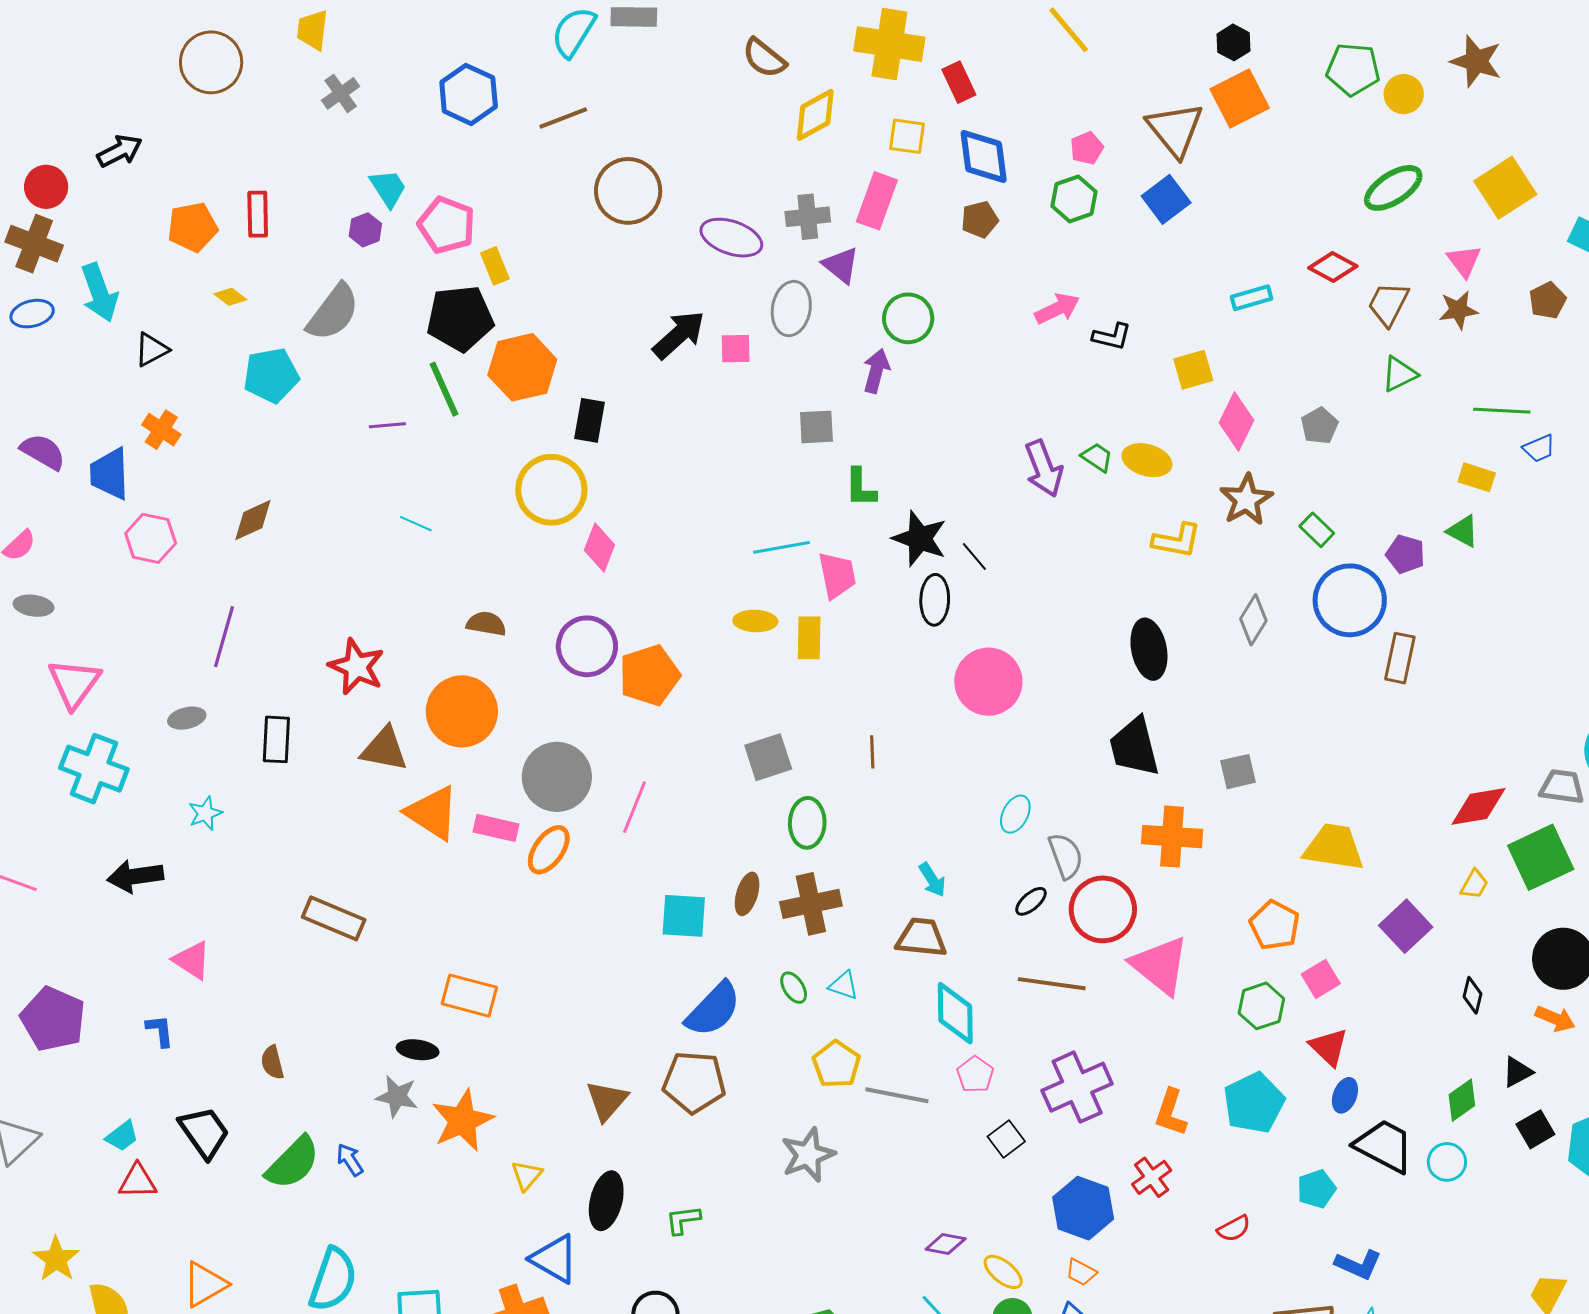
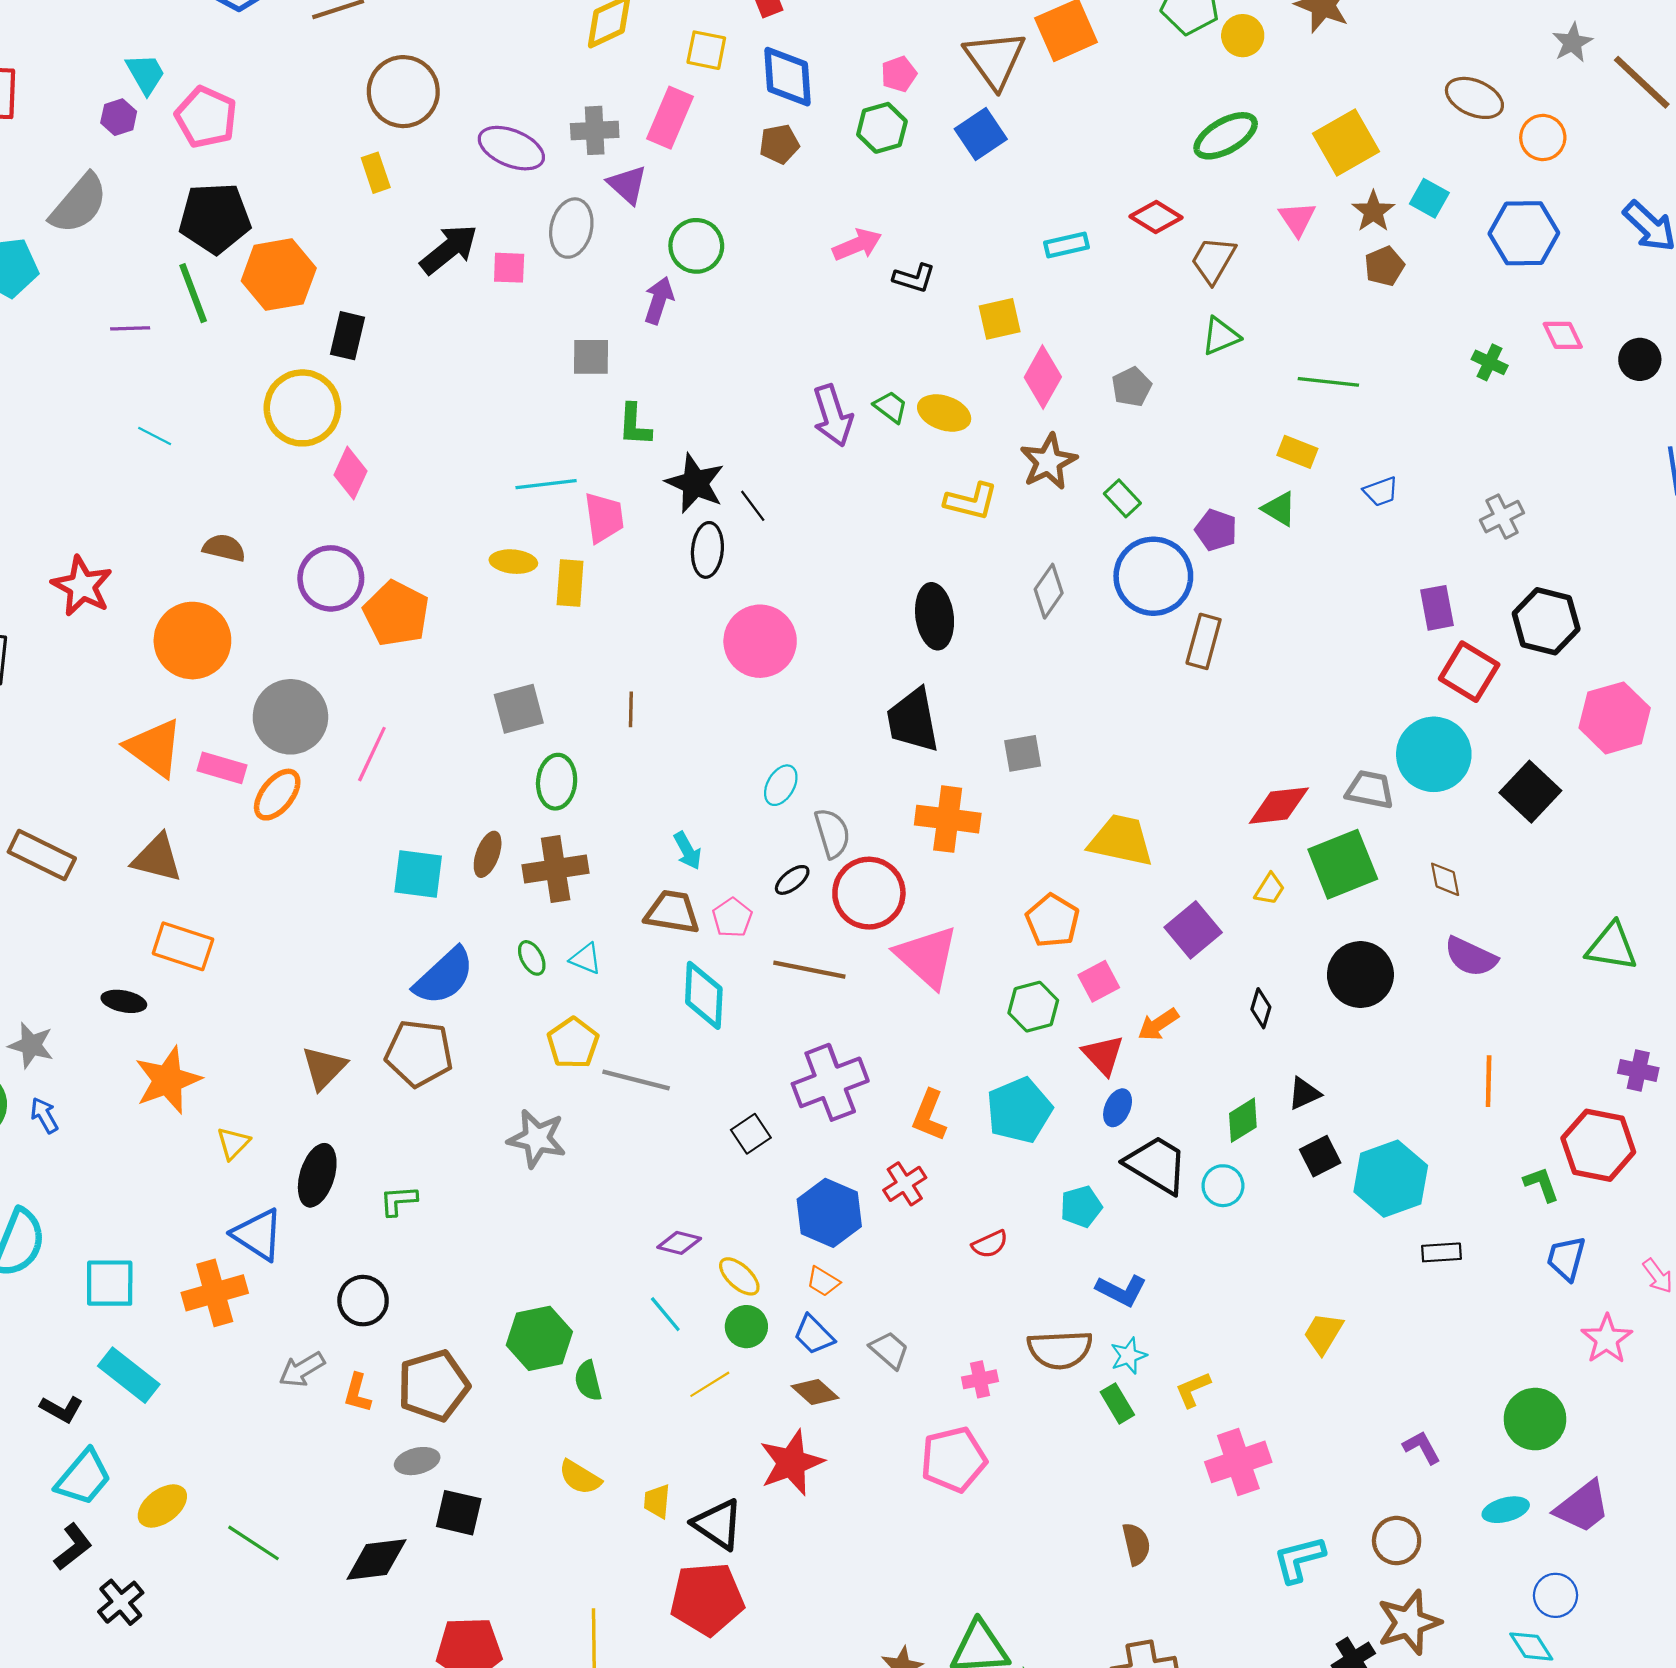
yellow rectangle: (495, 266) -> (376, 173), moved
brown star: (1458, 310) -> (1373, 211), moved, turned -30
blue trapezoid: (1539, 448) -> (1381, 491), moved
orange pentagon: (649, 675) -> (396, 613), turned -30
brown triangle: (384, 749) -> (157, 858), moved
orange arrow: (1555, 1019) -> (1158, 1024), moved, turned 120
pink pentagon: (975, 1074) -> (732, 918), moved
gray star: (397, 1096) -> (31, 1045), moved
gray star: (808, 1155) -> (537, 1139), turned 30

